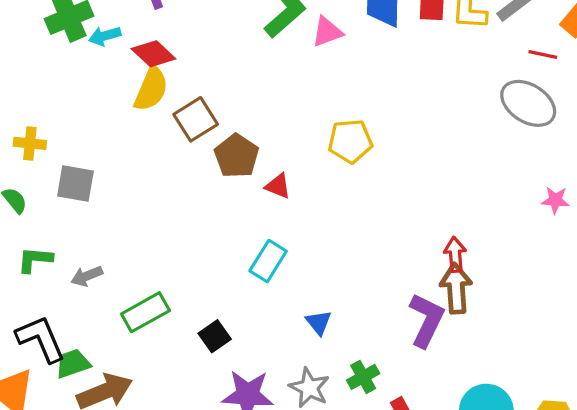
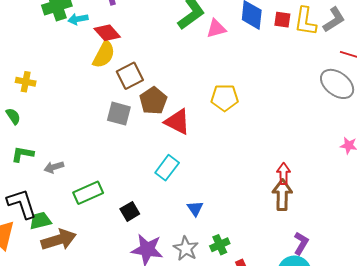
gray square: (75, 184) -> (119, 114), moved
red triangle: (278, 186) -> (177, 122), size x1.6
purple L-shape: (427, 320) -> (301, 243), moved, size x0.7

